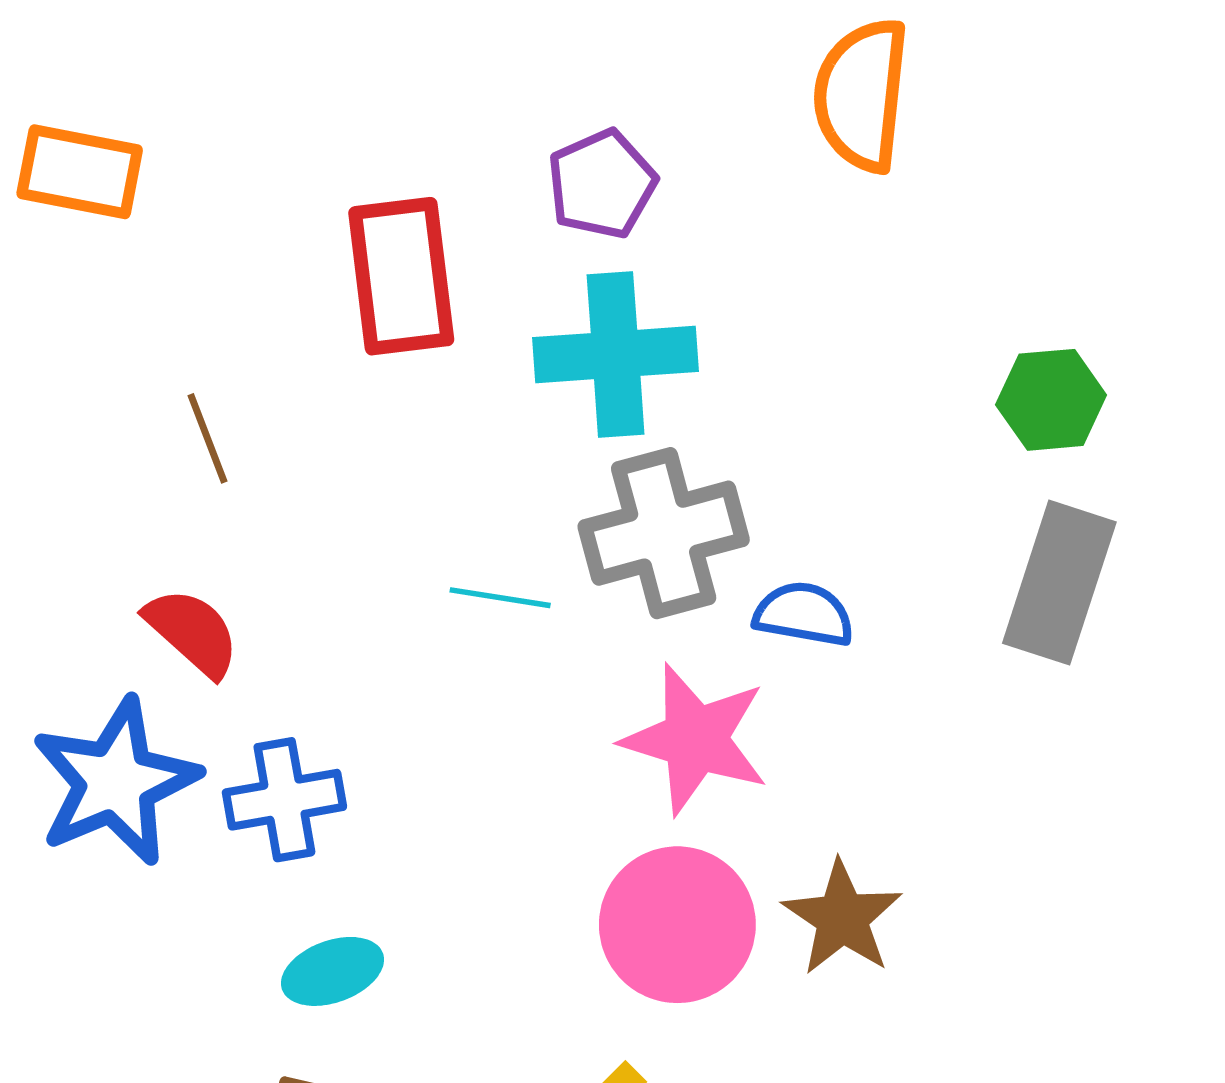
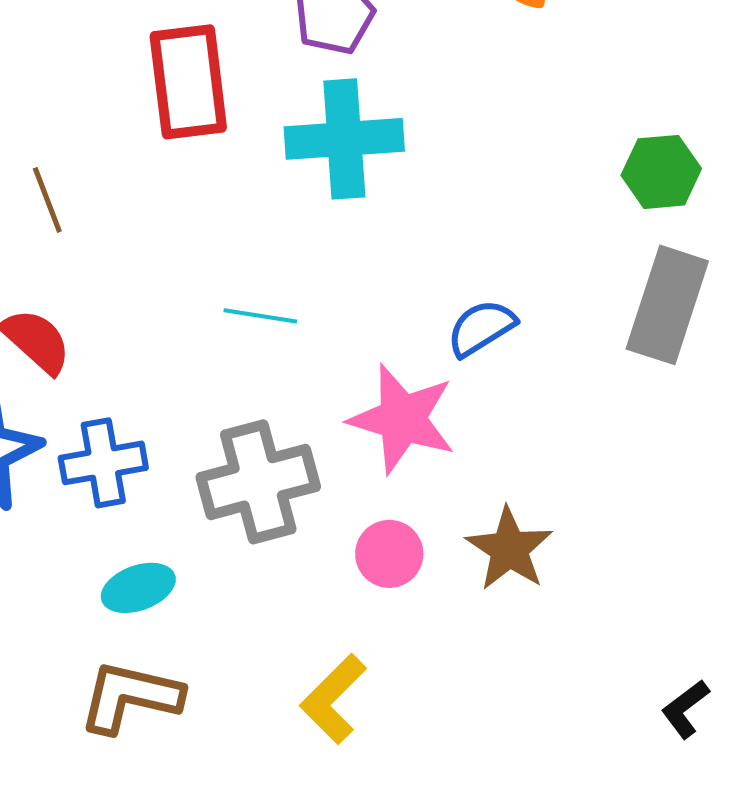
gray cross: (664, 533) -> (258, 482), moved
blue semicircle: (804, 614) -> (481, 328), turned -42
pink circle: (677, 925) -> (389, 554), size x0.6

